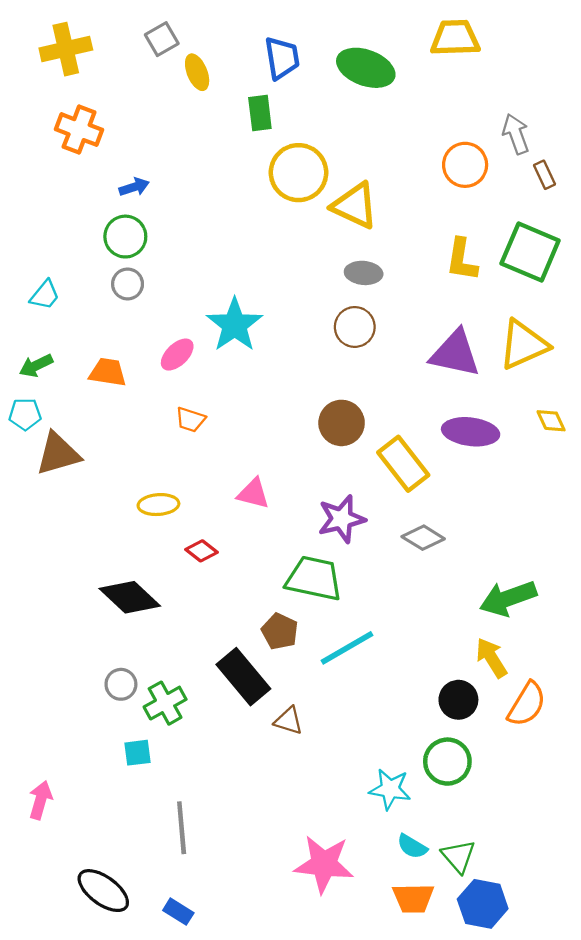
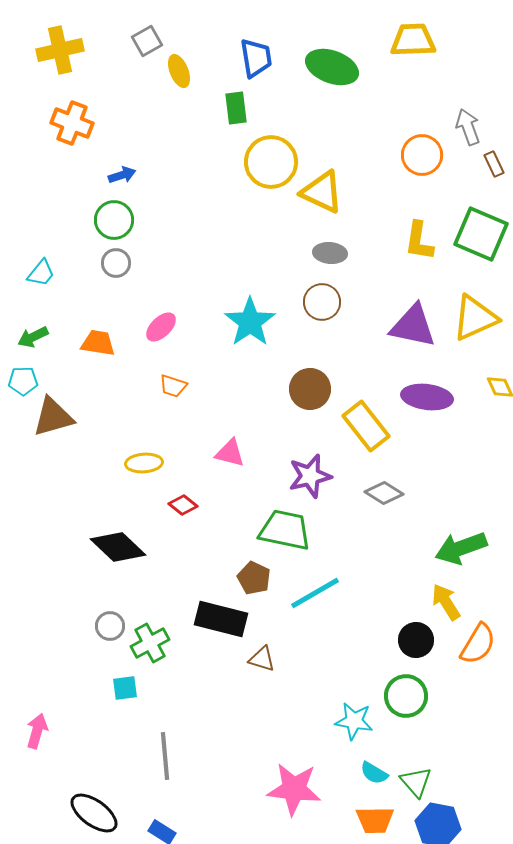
cyan star: (235, 325) -> (250, 322), moved
black rectangle: (243, 677) -> (221, 619), turned -36

